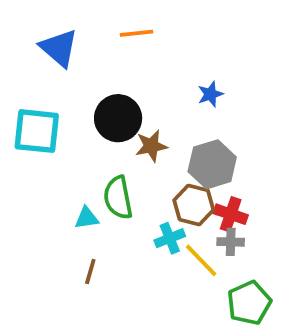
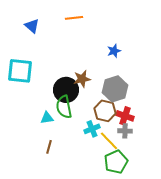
blue triangle: (59, 48) -> (32, 26), size x0.7
black circle: (118, 118) -> (66, 90), moved
green pentagon: (249, 303) -> (116, 162), moved

